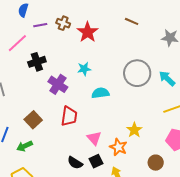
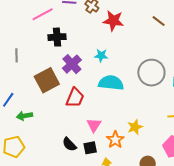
red star: (88, 32) -> (113, 21), turned 30
cyan semicircle: (100, 93) -> (111, 83), size x1.4
brown square: (33, 120) -> (47, 80), moved, size x1.4

